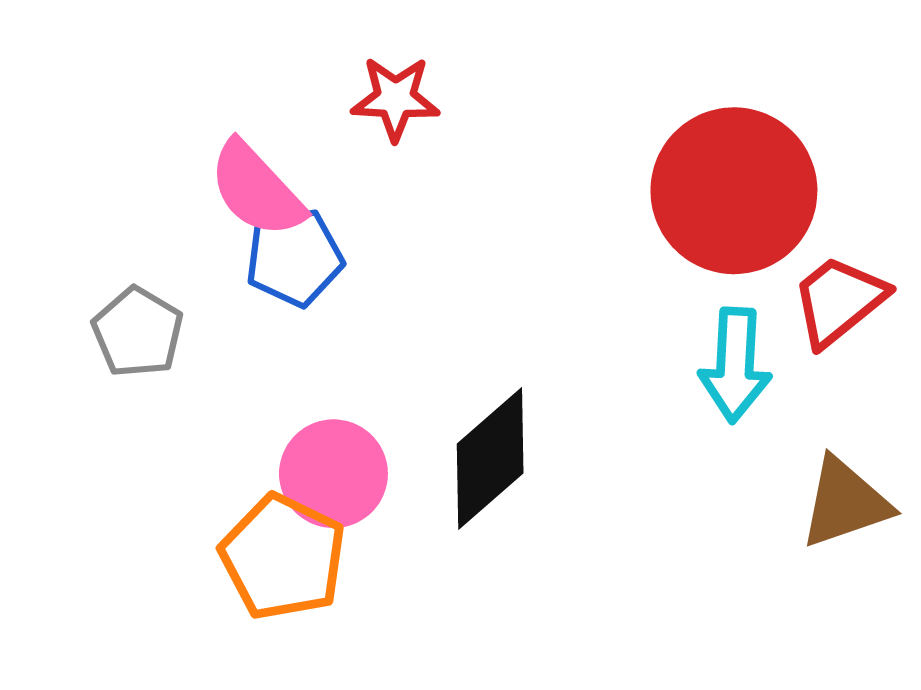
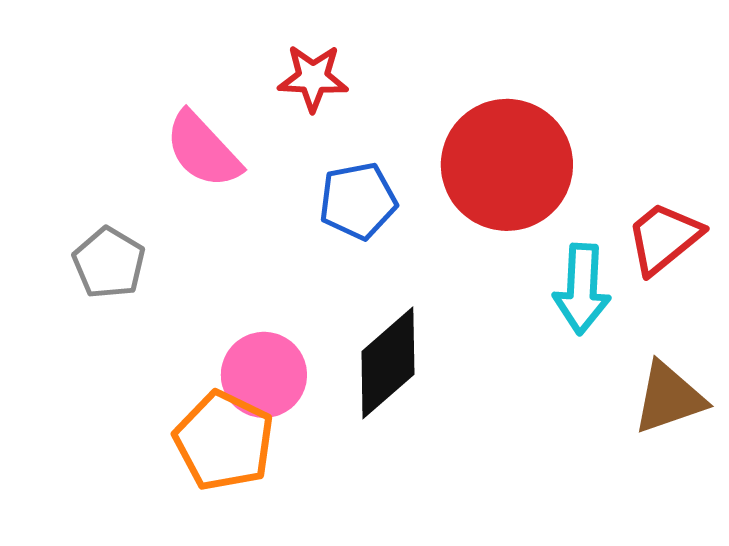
red circle: (734, 191) -> (507, 165), moved
blue pentagon: (294, 258) -> (358, 201), moved

